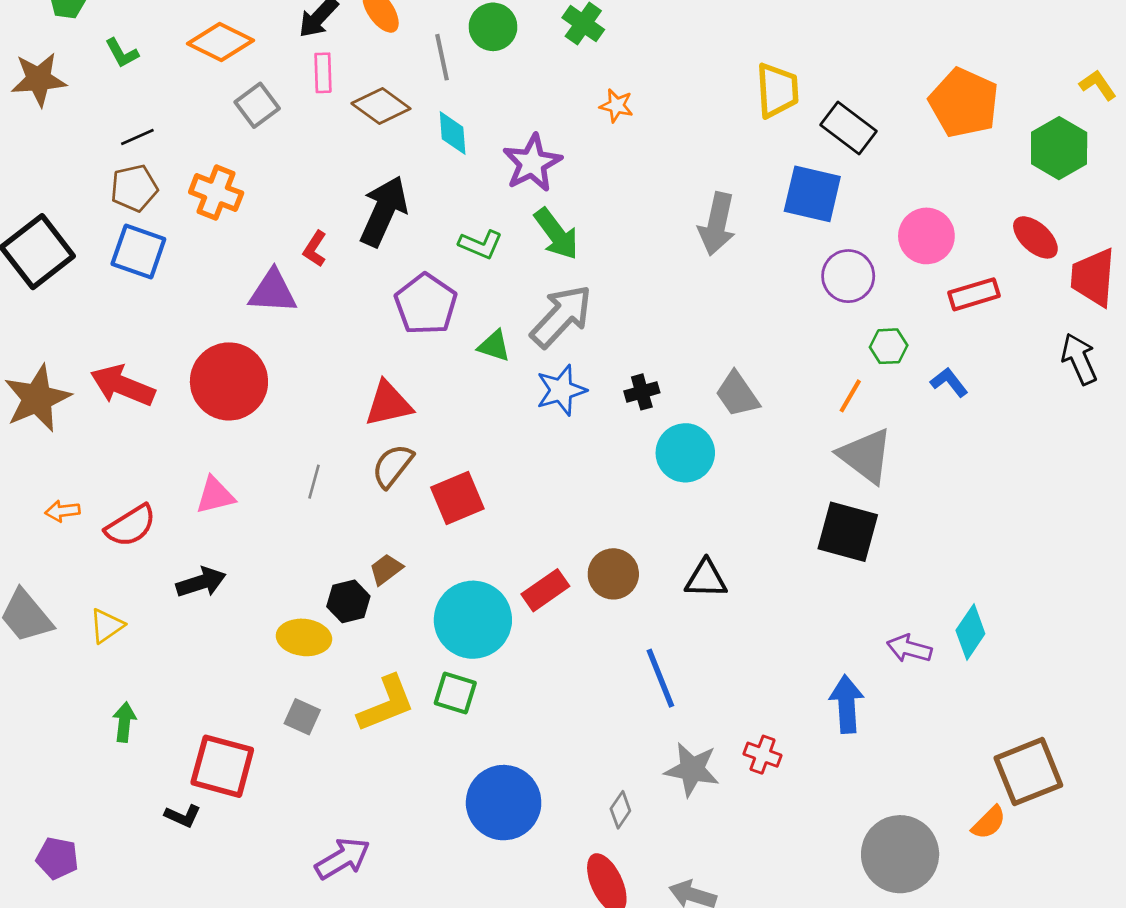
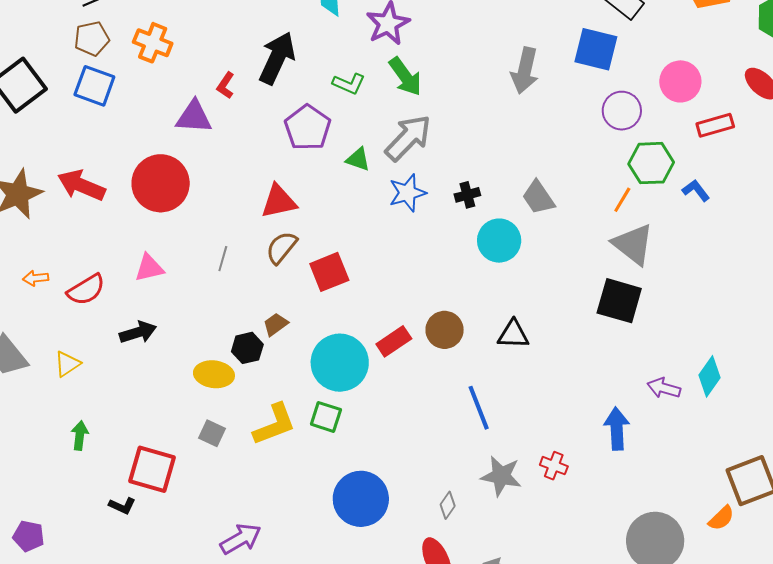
green hexagon: (889, 346) -> (651, 163), size x1.6

